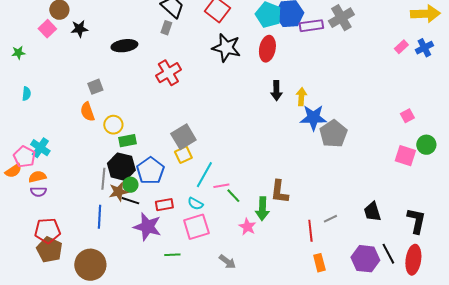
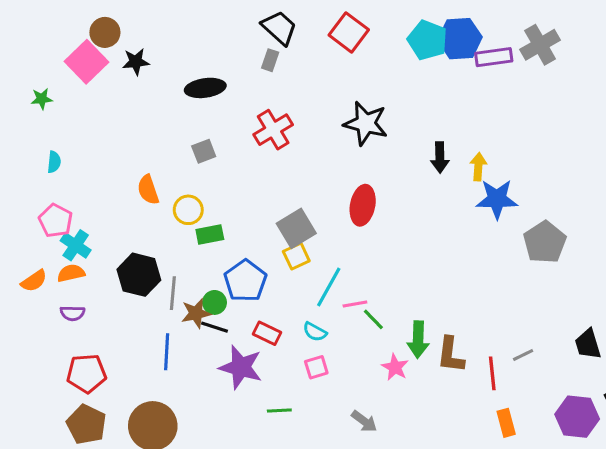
pink square: (47, 29) -> (86, 62), size x1.5
black star: (226, 48) -> (366, 123), moved
red ellipse: (267, 49) -> (363, 205), moved
gray square: (95, 87) -> (204, 151), moved
gray pentagon: (333, 134) -> (545, 242), moved
pink pentagon: (24, 157) -> (56, 221), moved
black hexagon: (121, 167) -> (139, 275), moved
orange semicircle: (37, 177) -> (71, 273), moved
brown L-shape: (279, 192) -> (451, 355), moved
red rectangle: (164, 205) -> (267, 333), turned 36
pink square: (196, 227) -> (316, 367), size x0.6
brown pentagon: (49, 250) -> (86, 424), moved

